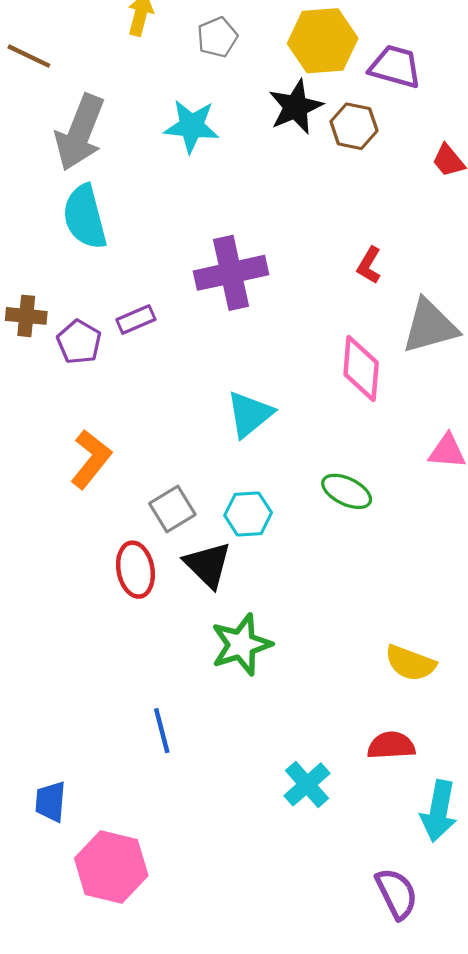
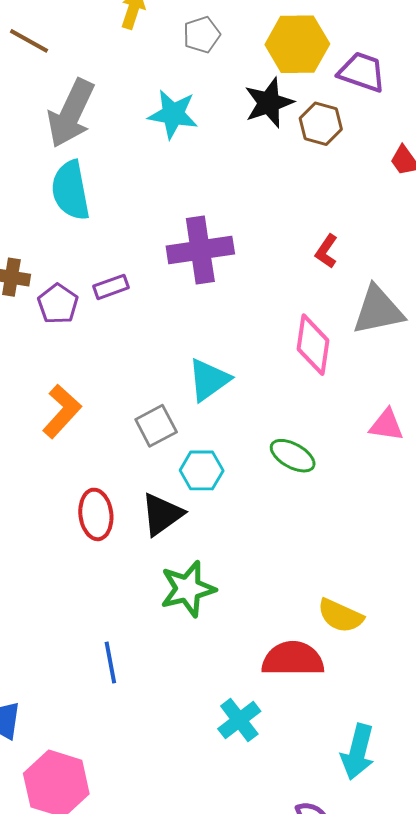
gray square: (172, 509) -> (156, 426), moved
black triangle: (208, 565) -> (162, 514), turned 36
red semicircle: (391, 745) -> (293, 659), moved, size x1.4

